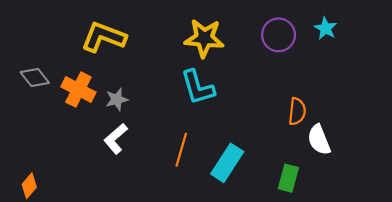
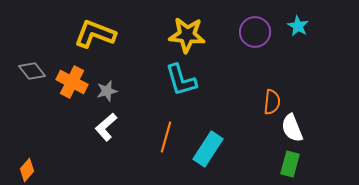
green rectangle: (288, 178) -> (290, 164), moved

